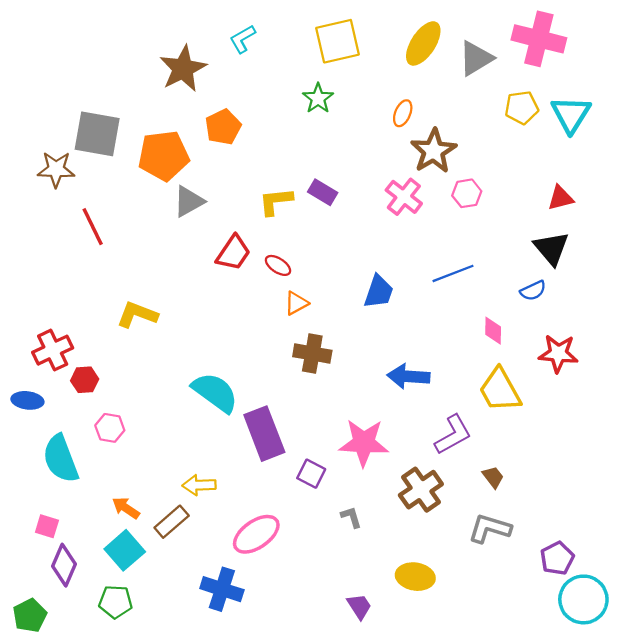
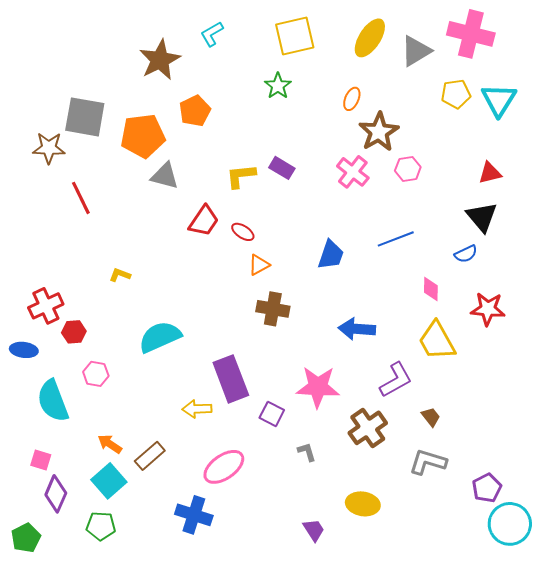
gray triangle: (189, 201) -> (165, 176), turned 44
yellow L-shape: (137, 315) -> (120, 275), size x0.6
cyan semicircle: (215, 392) -> (160, 337), moved, turned -60
yellow arrow: (199, 485) -> (197, 409), moved

